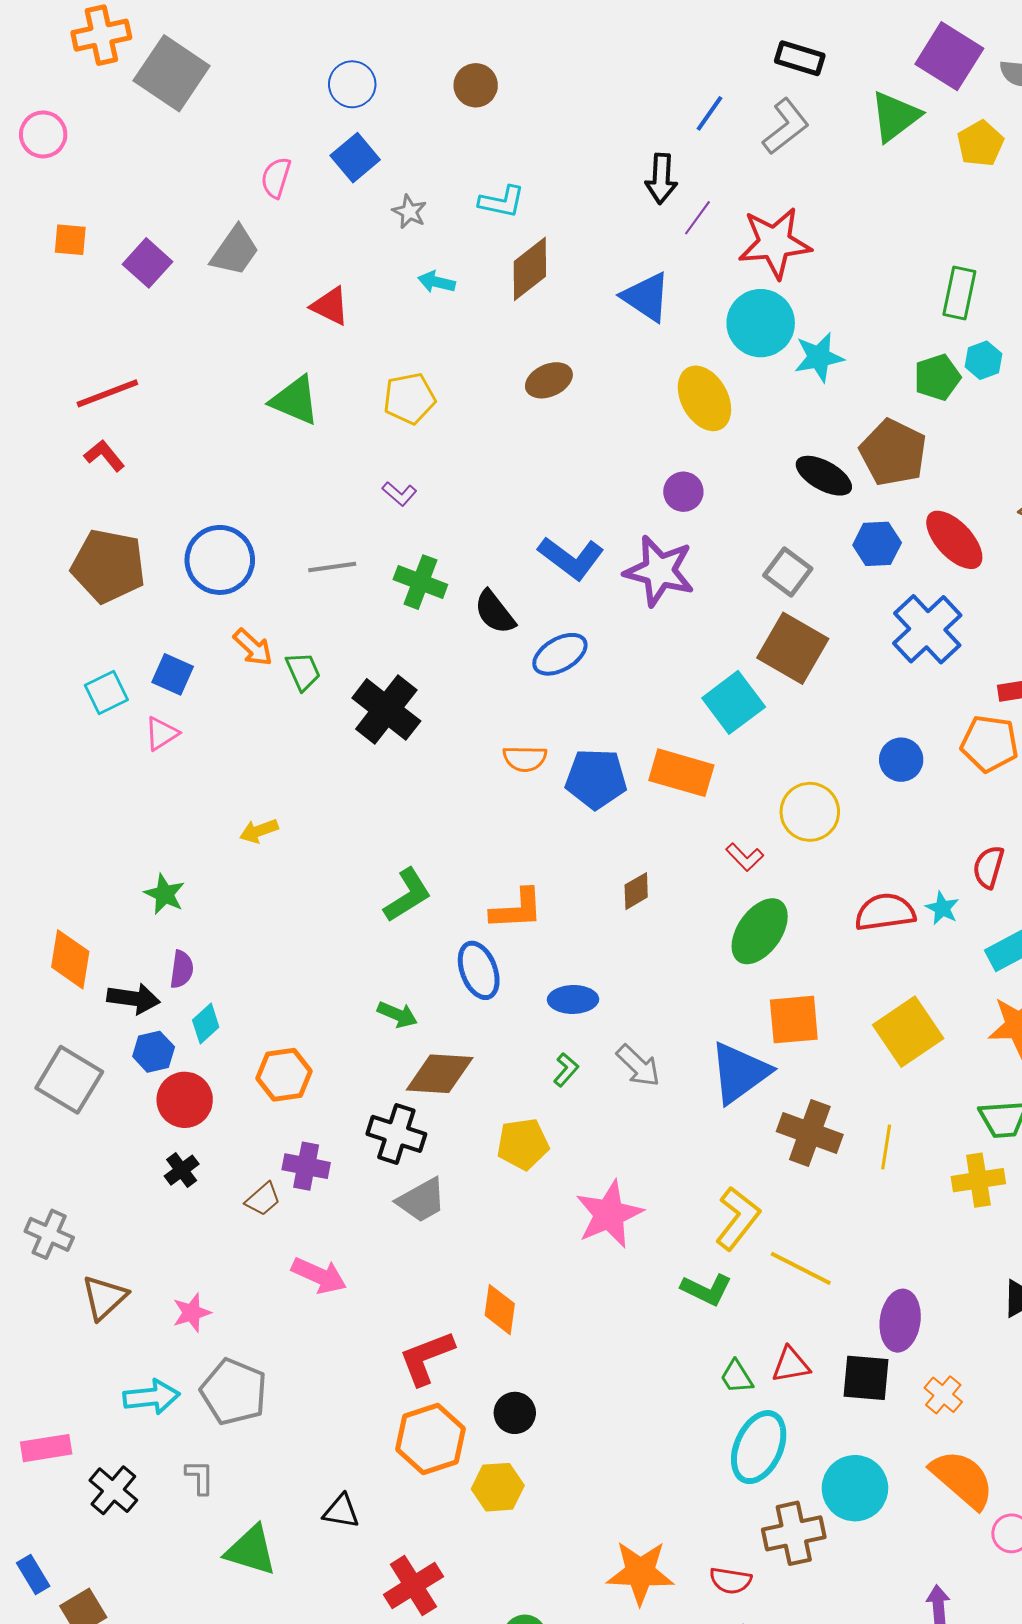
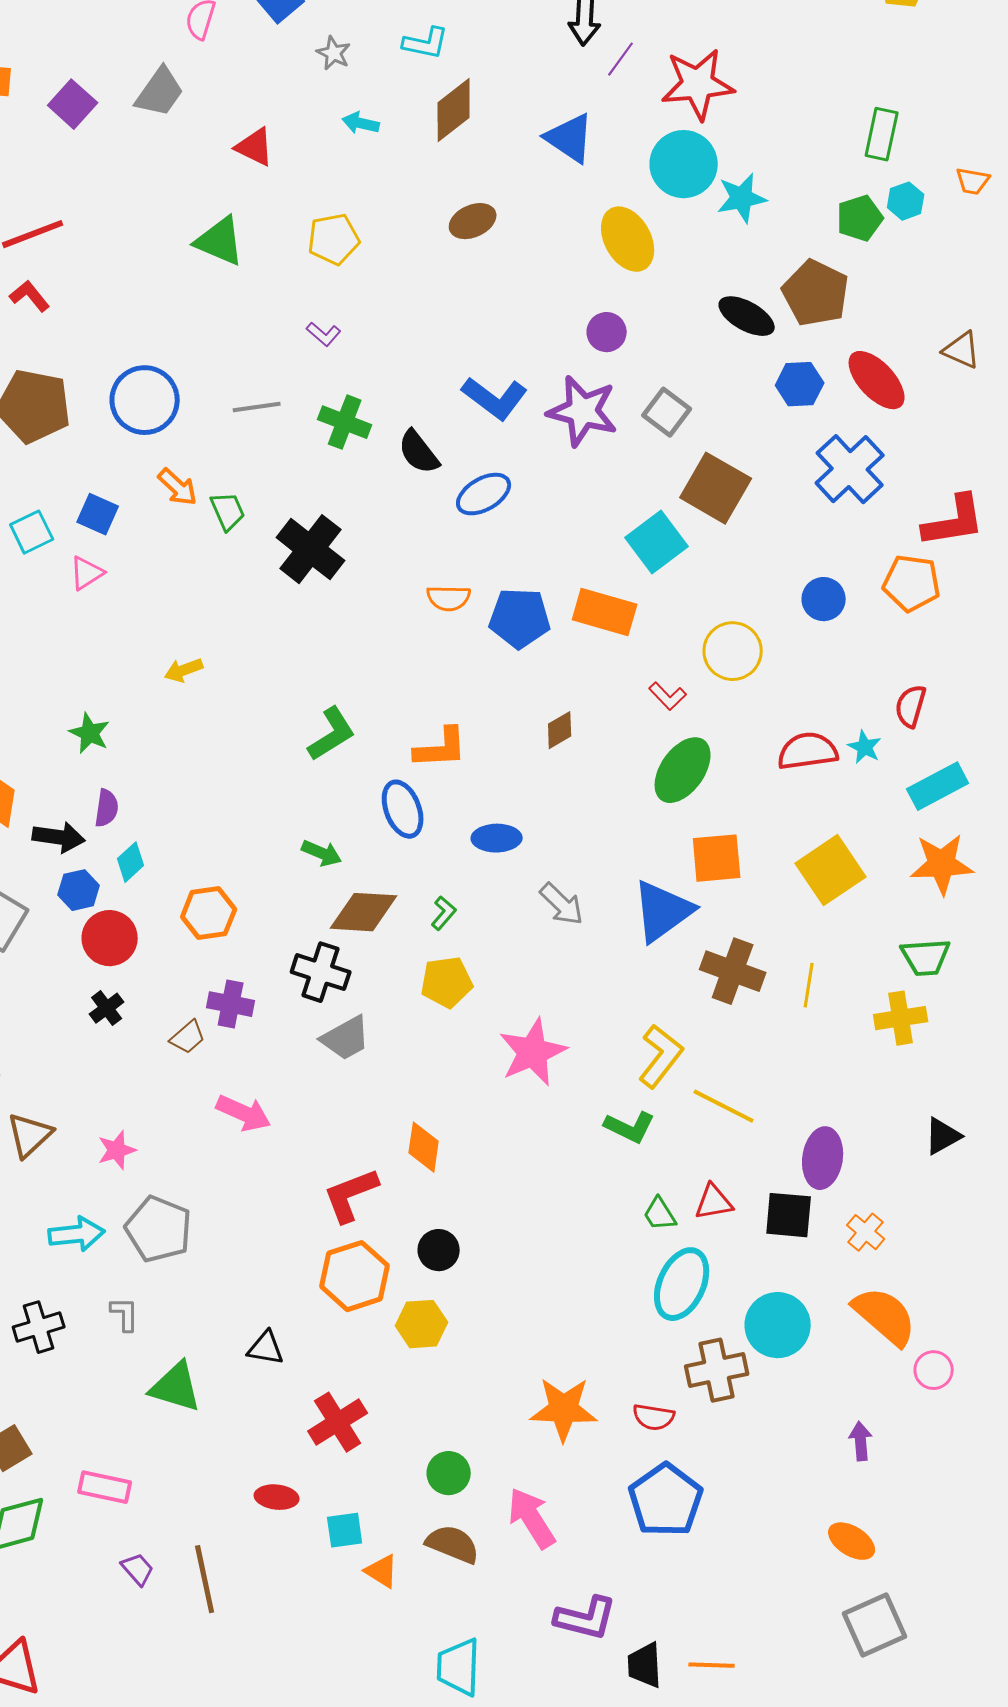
gray square: (788, 572) -> (667, 412), moved
green L-shape: (566, 1070) -> (444, 913), moved
black cross: (113, 1490) -> (39, 1327), turned 33

